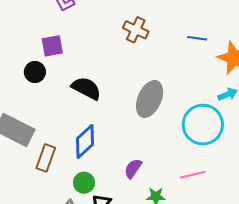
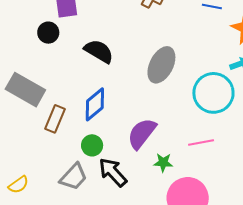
purple semicircle: (133, 168) -> (142, 134), size x1.6

